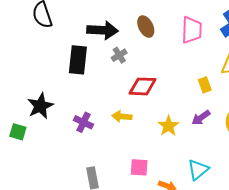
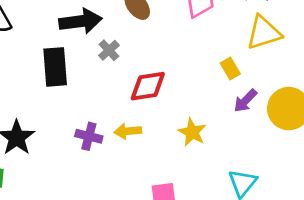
purple arrow: (201, 118) -> (245, 101), moved
purple cross: (84, 122) -> (89, 136), moved

